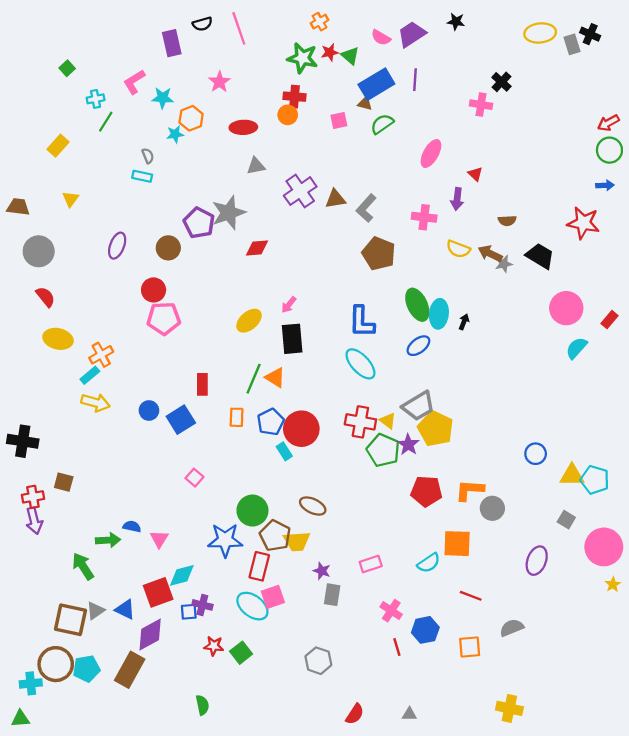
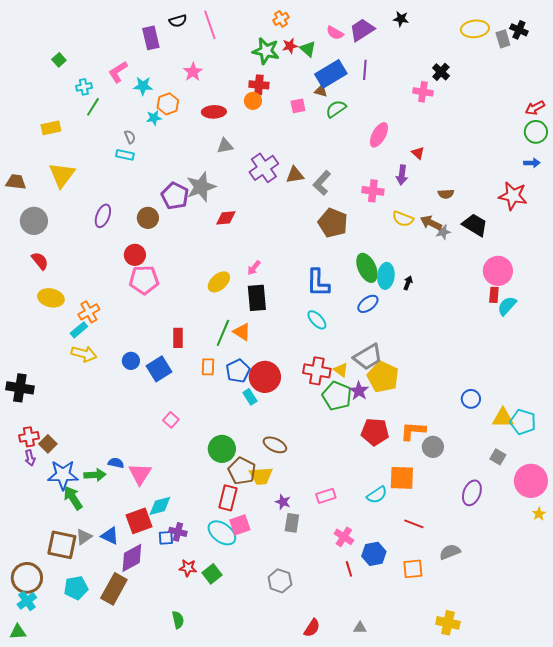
yellow rectangle: (58, 146) -> (51, 128), turned 36
yellow triangle: (71, 199) -> (62, 175), size x1.8
red rectangle: (609, 320) -> (494, 295), moved, turned -35
cyan ellipse: (360, 364) -> (317, 320), size x0.7
brown square: (64, 482) -> (48, 444), moved, turned 30
purple arrow: (34, 521) -> (30, 458), size x0.7
pink triangle: (159, 539) -> (140, 474), size x1.4
blue star: (225, 540) -> (63, 475), moved
brown circle: (56, 664) -> (27, 578), moved
cyan cross: (31, 683) -> (27, 601), turned -30

